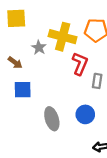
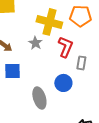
gray star: (39, 47) -> (35, 43), moved
blue circle: (85, 114) -> (63, 83), moved

